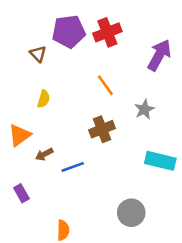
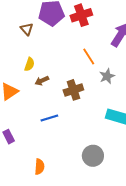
orange line: (105, 85) -> (89, 57), moved
brown arrow: (44, 154) -> (42, 81), moved

